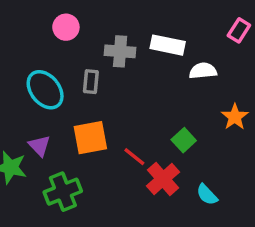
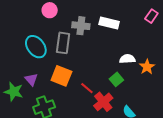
white semicircle: (203, 71) -> (127, 59), moved
gray rectangle: (91, 82) -> (63, 43), size x1.5
orange square: (90, 138) -> (61, 76), turned 30

